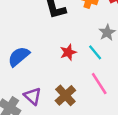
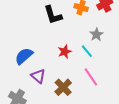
purple triangle: (33, 96) -> (38, 76), moved

